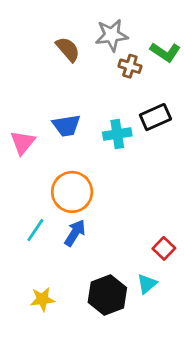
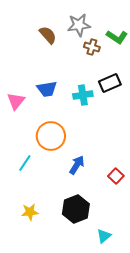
blue arrow: (75, 233) -> (77, 165), moved
cyan triangle: (147, 284) -> (104, 236), moved

